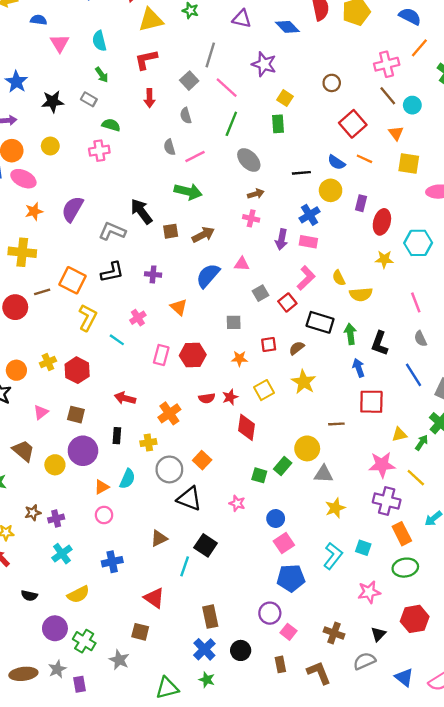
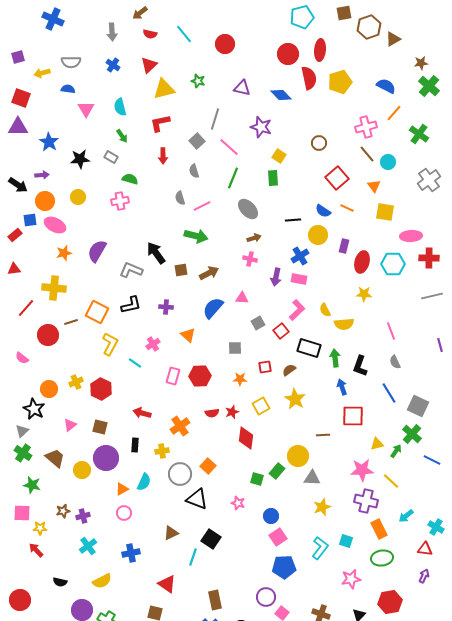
cyan hexagon: (418, 243) -> (393, 264), moved

